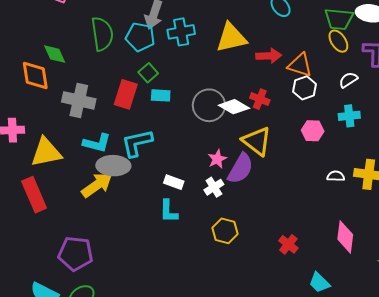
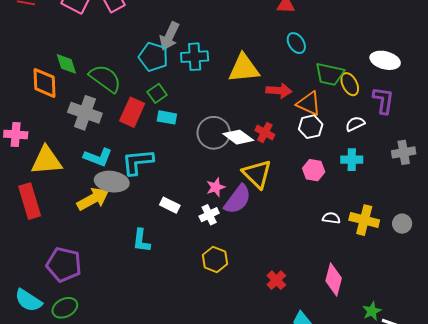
green trapezoid: (339, 19) -> (330, 74), moved
green semicircle: (102, 34) -> (105, 79), moved, turned -52
cyan L-shape: (169, 211) -> (141, 241), moved

